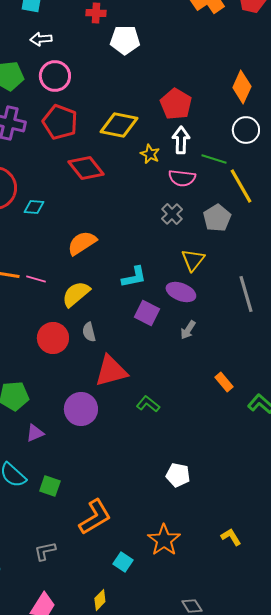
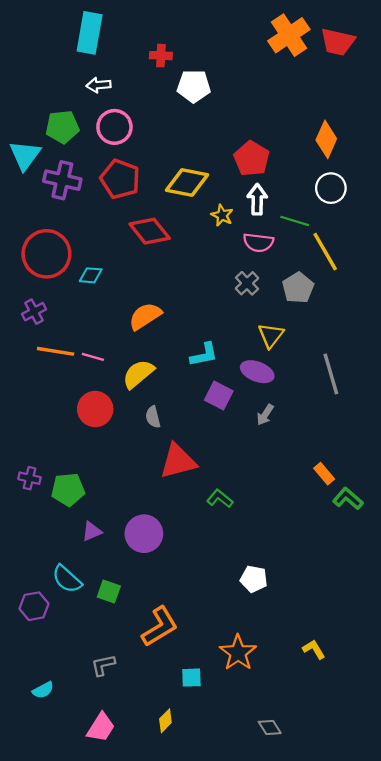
red circle: (53, 338) -> (95, 409), moved
orange rectangle: (224, 382) -> (324, 474), moved
purple circle: (81, 409) -> (144, 534), moved
cyan square: (123, 562) -> (191, 678), turned -36

